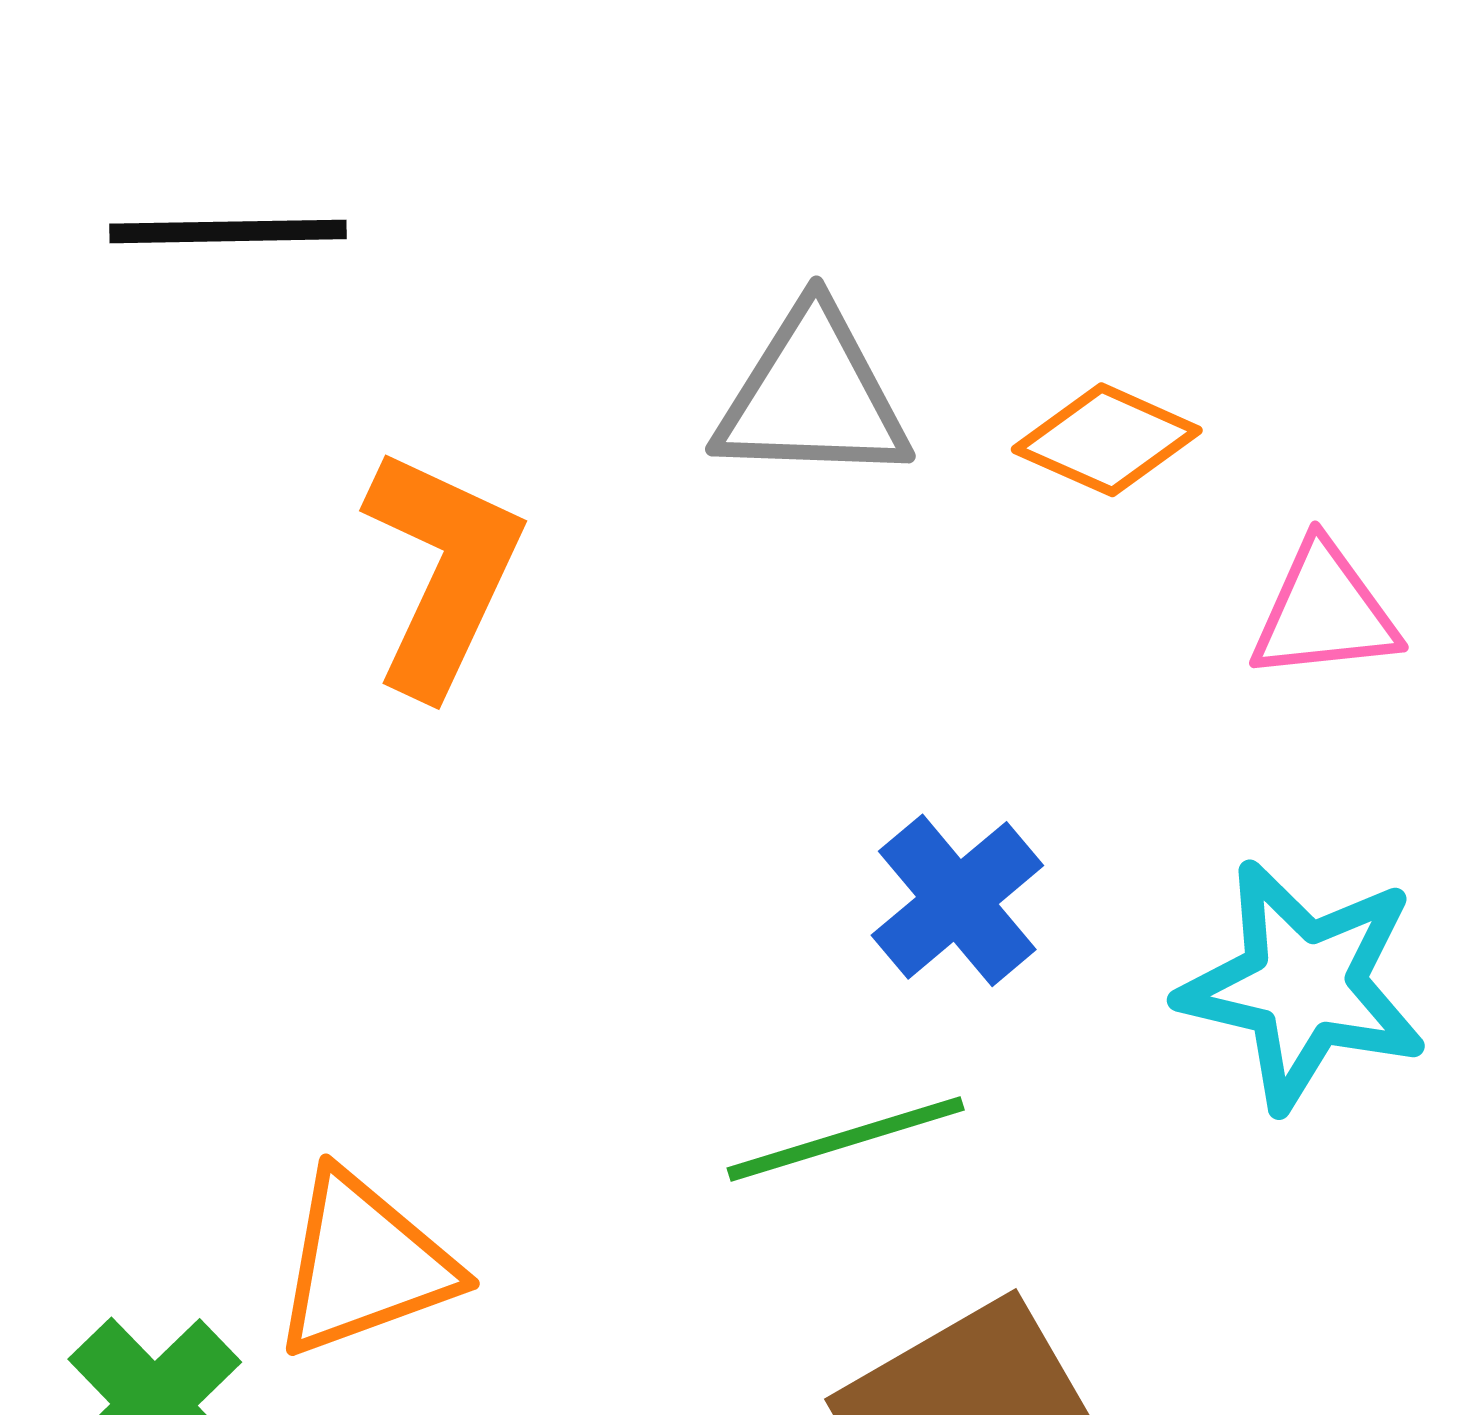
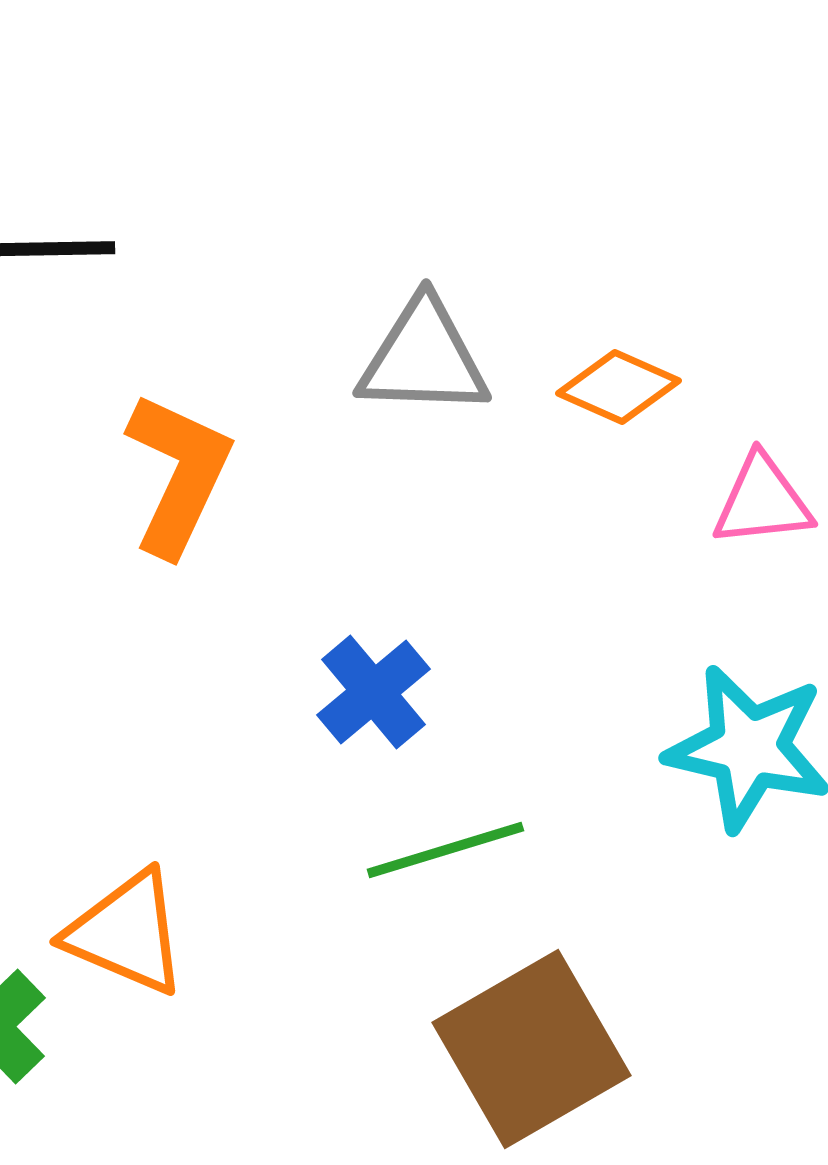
blue cross: (957, 900) -> (373, 692), moved
orange triangle: (364, 1264) -> (126, 933), turned 43

